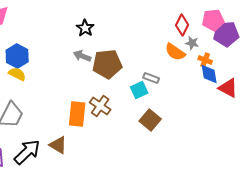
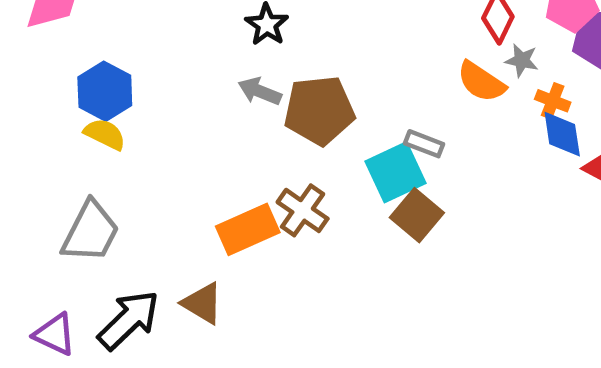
cyan square: (139, 90) -> (395, 172), size x1.4
orange rectangle: (77, 114) -> (248, 229), turned 60
brown square: (150, 120) -> (417, 215), moved

